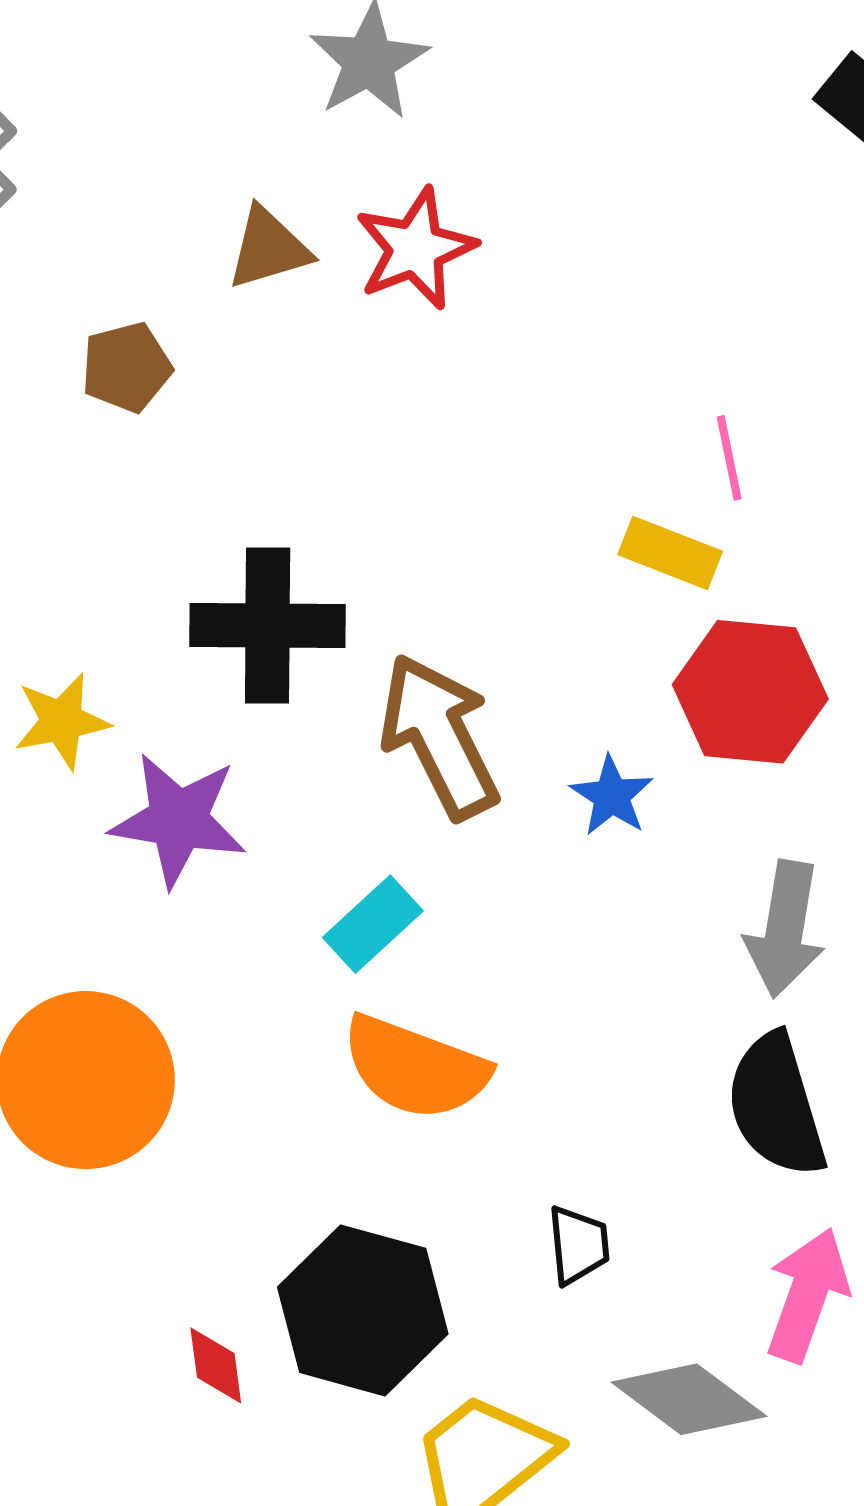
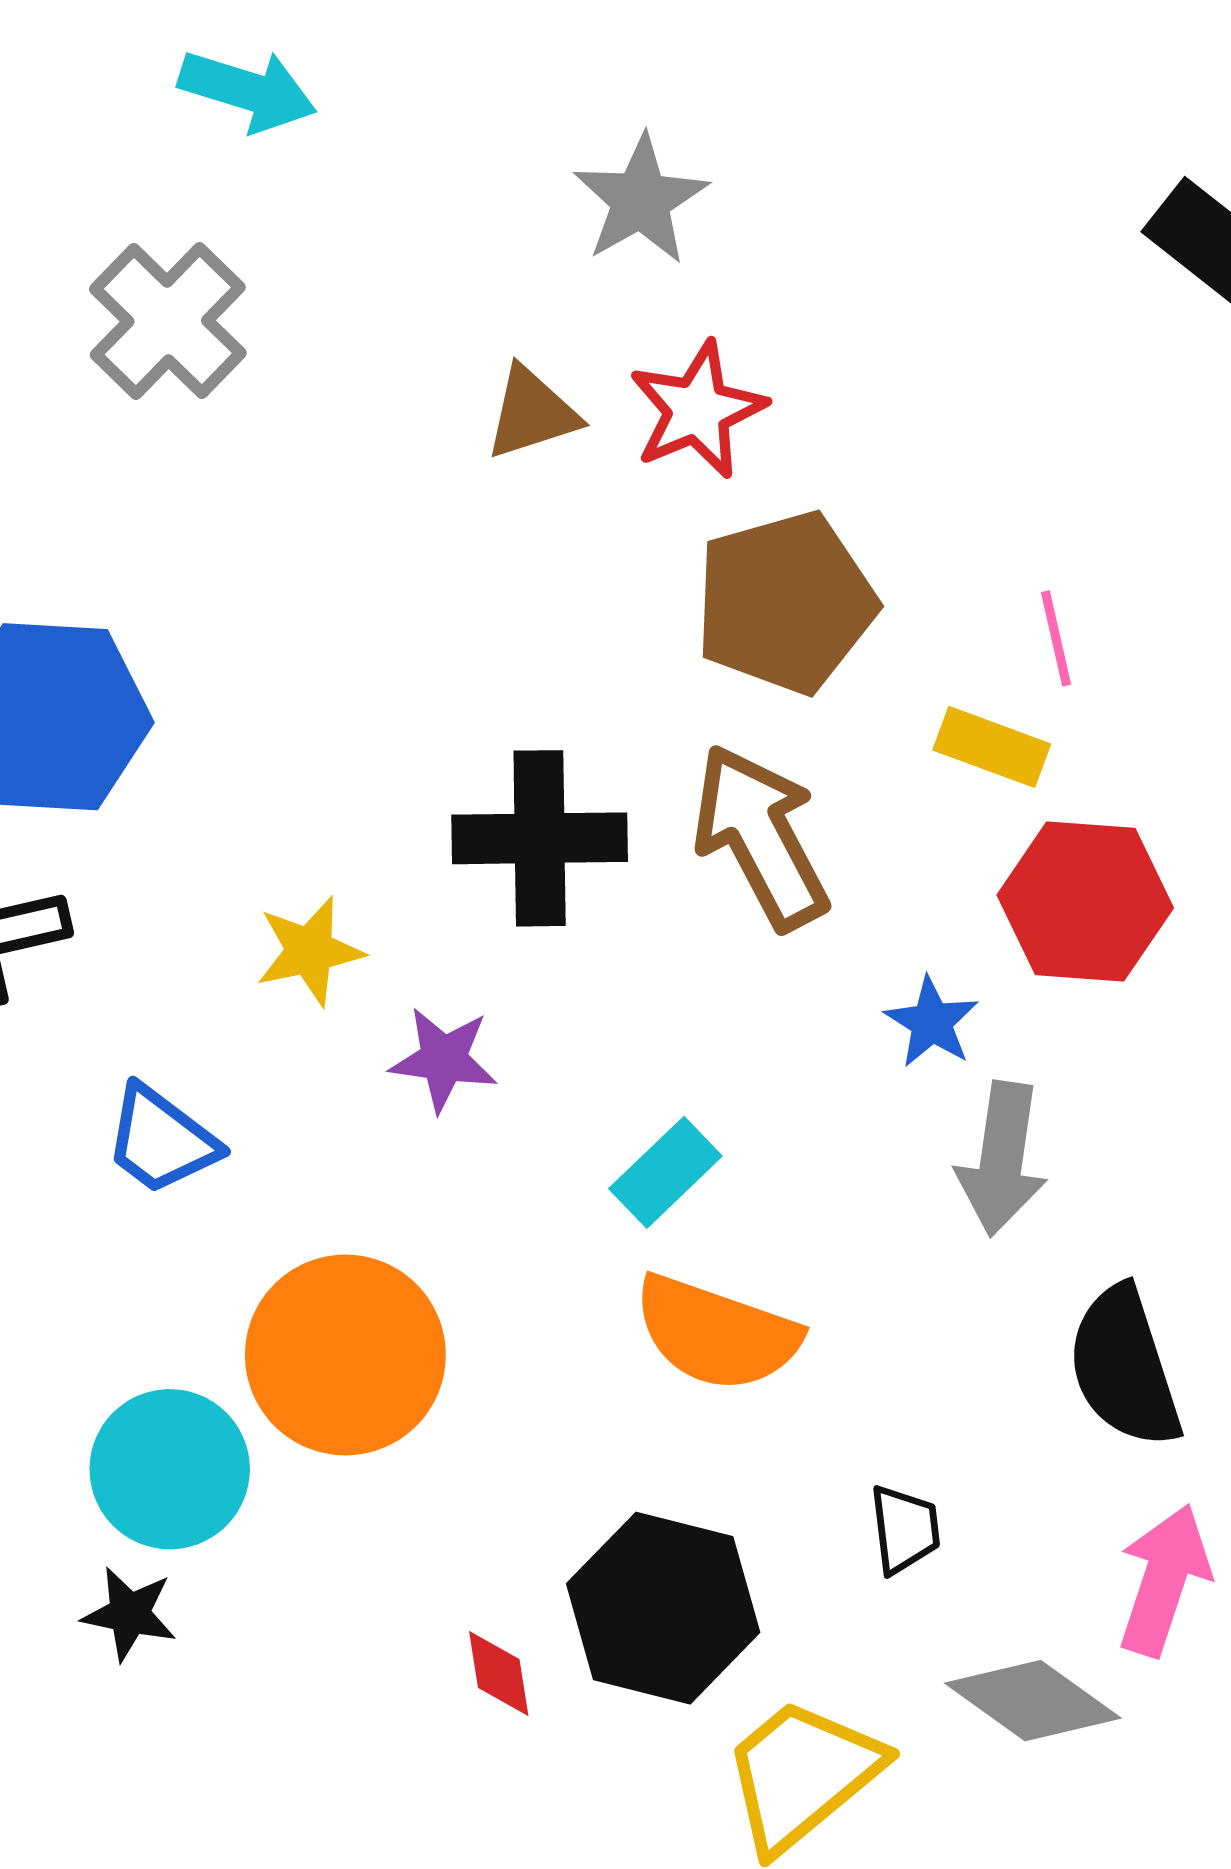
brown pentagon: (126, 367) -> (785, 602), moved, size x1.8
brown arrow: (439, 736) -> (761, 837), moved
purple star: (178, 820) -> (444, 1059), size x0.7
gray arrow: (785, 929) -> (1002, 1159), moved

